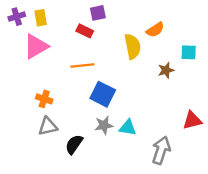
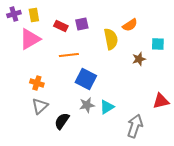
purple square: (98, 13) -> (82, 24), moved
red rectangle: (85, 31) -> (61, 26), moved
gray triangle: (48, 126) -> (40, 106), turned -30
cyan triangle: (128, 128) -> (107, 107), turned -42

